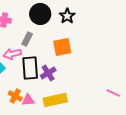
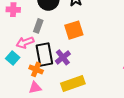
orange cross: (15, 96) -> (36, 69), moved
pink triangle: (28, 100) -> (35, 88), moved

